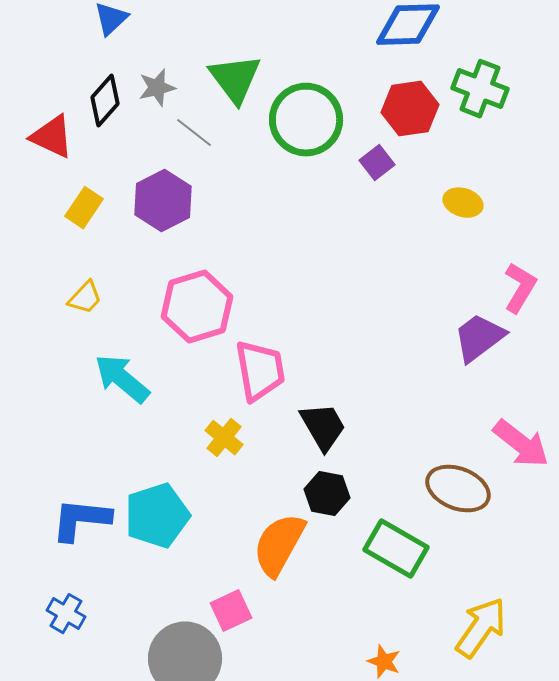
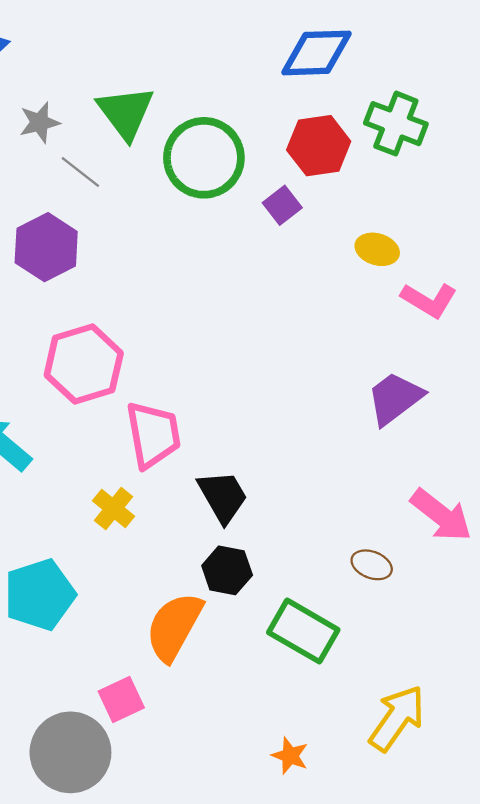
pink L-shape: (520, 288) -> (429, 300), moved, turned 90
brown ellipse: (458, 489) -> (372, 565), size x0.6

